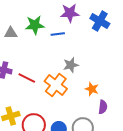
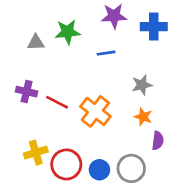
blue cross: (100, 21) -> (154, 27), turned -30
blue line: (58, 34) -> (106, 53), moved
gray star: (71, 65) -> (142, 85), moved

